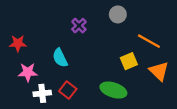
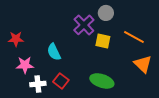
purple cross: (79, 26) -> (84, 25), moved, size x1.5
yellow square: (129, 61) -> (103, 41), moved, turned 35

